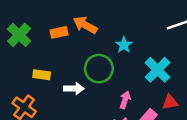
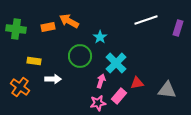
green cross: (19, 35) -> (16, 29), turned -36
cyan cross: (158, 70) -> (116, 63), moved
white arrow: (74, 89) -> (53, 79), moved

